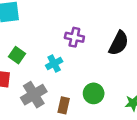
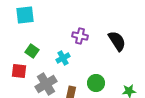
black semicircle: (119, 43) -> (117, 41), turned -60

